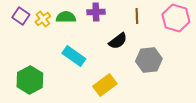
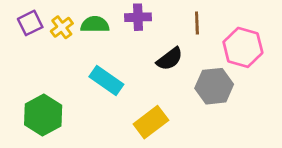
purple square: (21, 16) -> (30, 23), turned 30
pink hexagon: (176, 18) -> (243, 47), moved

